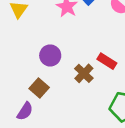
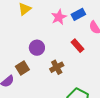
red rectangle: (107, 61) -> (78, 46), moved

